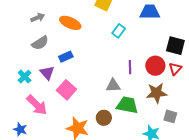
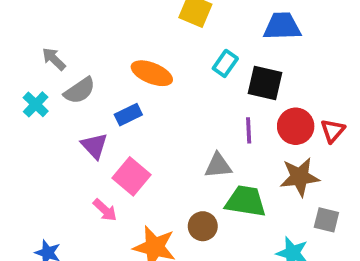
gray arrow: (38, 18) -> (54, 59), moved, turned -112
orange ellipse: (70, 23) -> (152, 73), moved
black square: (175, 46) -> (265, 83), moved
cyan cross: (25, 77) -> (36, 104), moved
pink arrow: (37, 105) -> (105, 210), moved, size x0.6

